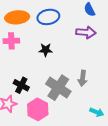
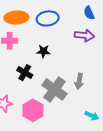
black cross: (21, 85) -> (25, 73), moved

